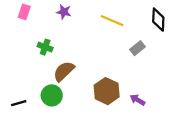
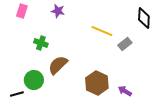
yellow line: (112, 21) -> (102, 31), moved
green circle: (52, 95) -> (34, 80), moved

